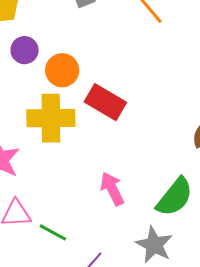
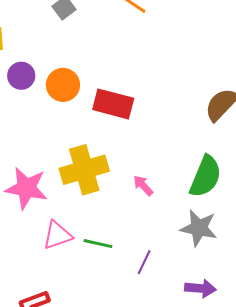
yellow cross: (51, 118) -> (84, 170), moved
pink arrow: (112, 189) -> (143, 185), size x0.7

